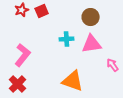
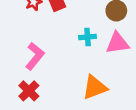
orange triangle: (73, 81) -> (95, 87), turned -40

